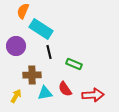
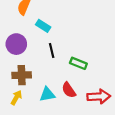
cyan rectangle: (41, 29) -> (43, 26), size x0.6
brown cross: (32, 75) -> (22, 75), moved

